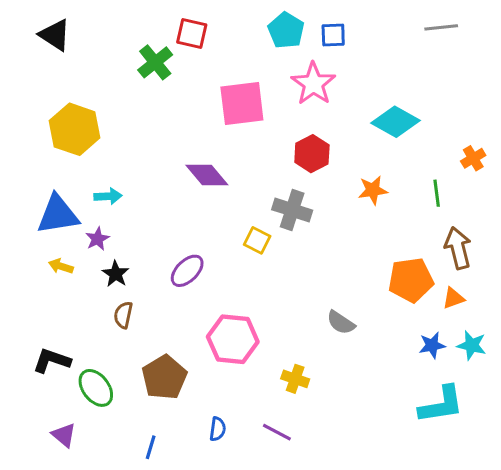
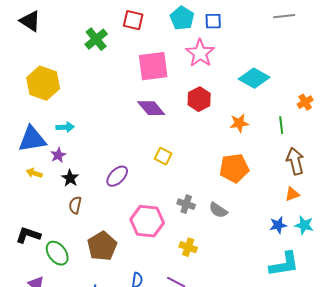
red square: (192, 33) -> (133, 20), moved
purple diamond: (207, 175) -> (151, 108), moved
gray cross: (292, 210) -> (186, 204), moved, size x0.7
orange pentagon: (411, 280) -> (234, 168), moved

